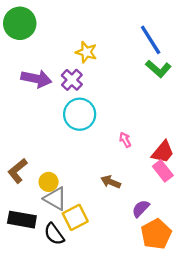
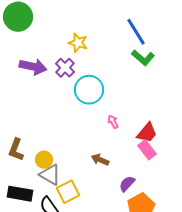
cyan circle: (80, 114) -> (89, 90), moved
brown L-shape: (18, 171) -> (16, 150), turned -30

